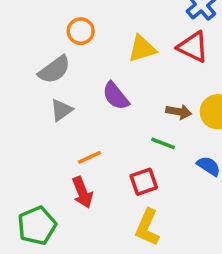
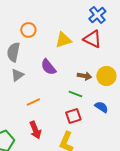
gray semicircle: (54, 70) -> (13, 52), turned 138
red square: (144, 182) -> (73, 116), moved
red arrow: (82, 192) -> (35, 130), moved

